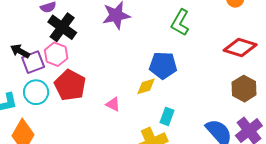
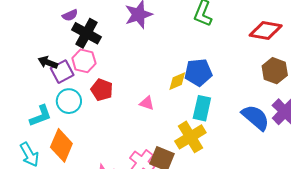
blue pentagon: (163, 65) -> (198, 72), moved
red pentagon: (70, 85) -> (102, 90), size x0.7
cyan rectangle: (167, 116) -> (202, 108), size x1.4

